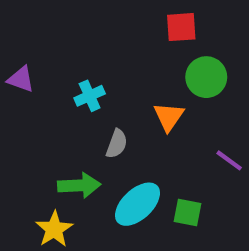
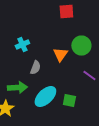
green circle: (206, 77) -> (81, 46), moved

